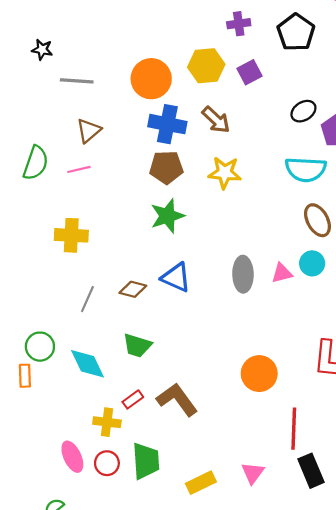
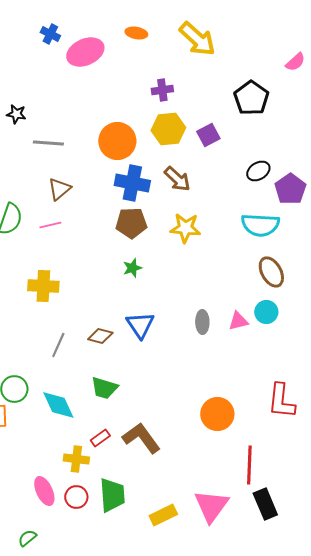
purple cross: (239, 24) -> (162, 90), moved
green star: (167, 216) -> (132, 268), size x0.6
gray ellipse: (243, 274) -> (202, 322), size x0.7
blue triangle: (176, 277) -> (140, 325), turned 32
pink triangle: (253, 473) -> (211, 506), size x1.6

